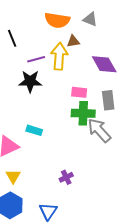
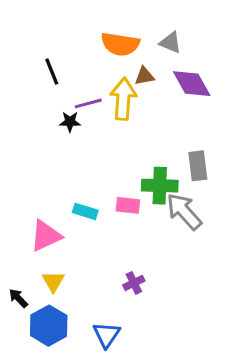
purple diamond: (104, 64) -> (192, 84), moved
black star: (30, 81) -> (70, 122), moved, size x0.6
pink rectangle: (79, 92) -> (128, 205), moved

